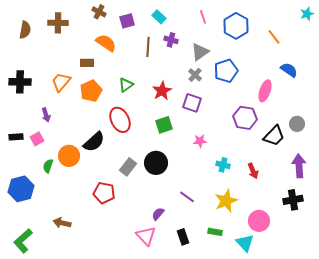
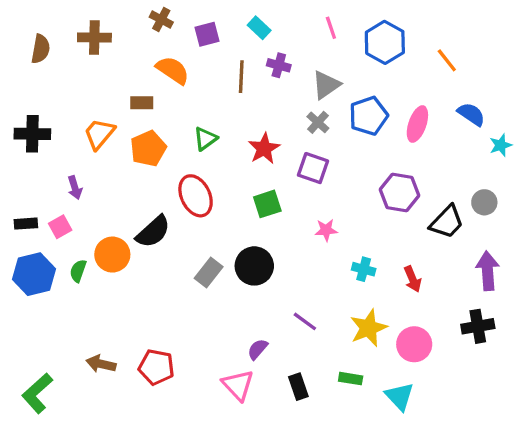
cyan star: (307, 14) -> (501, 145), moved
pink ellipse: (265, 91) -> (417, 124), moved
blue hexagon: (21, 189) -> (34, 274), moved
red pentagon: (104, 193) -> (156, 367), moved
pink circle: (259, 221) -> (414, 344), moved

